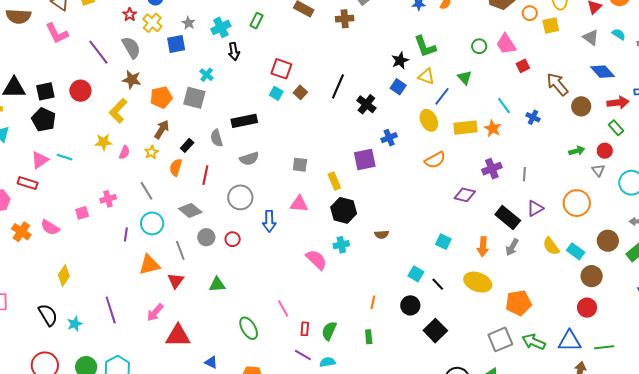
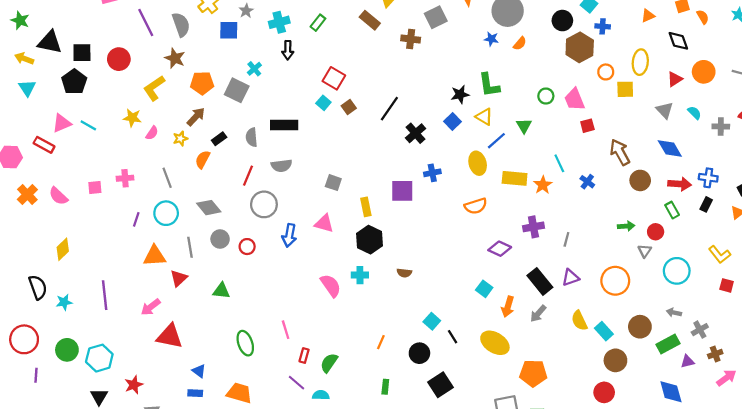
red line: (205, 175) -> (248, 176), moved
cyan square: (443, 242) -> (484, 289), moved
green rectangle: (369, 337) -> (385, 387), moved

